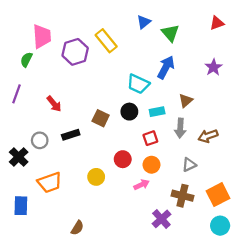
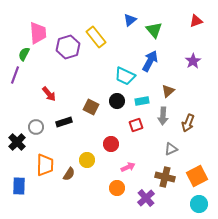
purple line: (16, 94) -> (15, 75), moved
brown arrow: (208, 136) -> (188, 123), turned -48
orange circle: (151, 165) -> (117, 188), moved
orange trapezoid: (50, 182) -> (45, 165), turned -70
brown semicircle: (77, 228) -> (69, 174), moved

